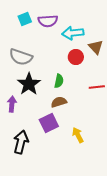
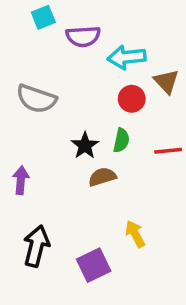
cyan square: (25, 19) -> (43, 17), moved
green semicircle: (59, 81) -> (121, 140), moved
black star: (29, 84) -> (85, 146), moved, size x0.7
purple square: (49, 123) -> (94, 265), moved

